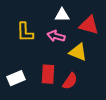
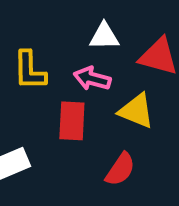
red rectangle: (48, 74) -> (72, 121), moved

